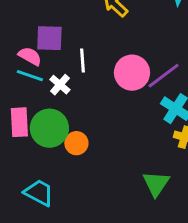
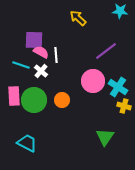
pink semicircle: (30, 56) -> (41, 52), moved
pink circle: (132, 73) -> (93, 81), moved
purple line: (164, 76) -> (106, 51), moved
orange circle: (76, 143) -> (62, 100), moved

